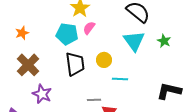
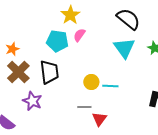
orange star: (22, 33) -> (12, 49), moved
yellow circle: (104, 60) -> (91, 82), moved
black trapezoid: (75, 64) -> (49, 72), moved

